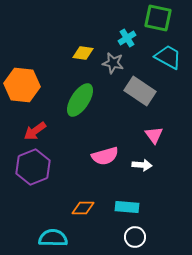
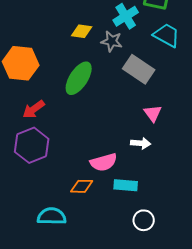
cyan cross: (127, 38) -> (126, 16), size x1.4
pink semicircle: (105, 156) -> (104, 162), moved
white circle: (135, 237) -> (144, 220), moved

